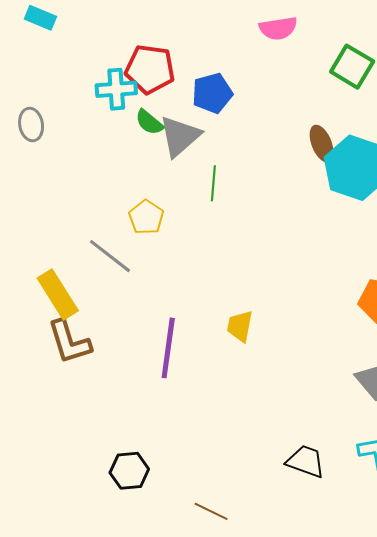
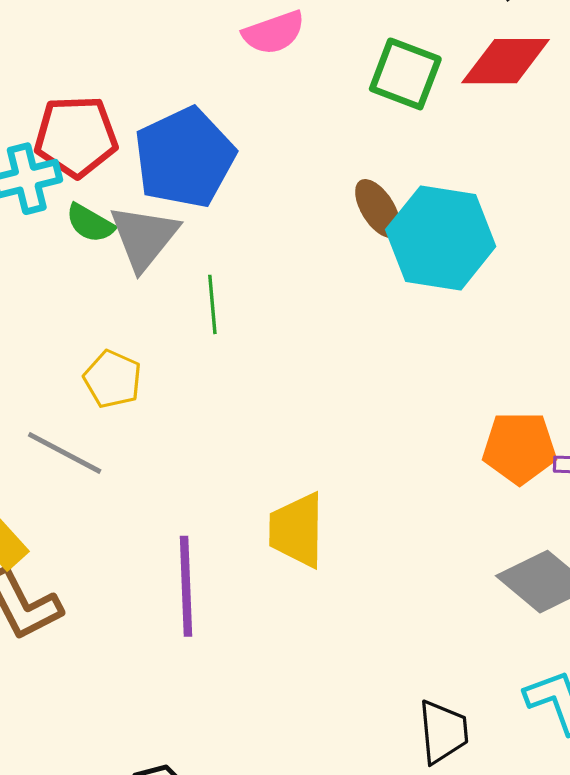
blue pentagon: (212, 93) -> (185, 158), size x1.5
yellow trapezoid: (240, 326) -> (297, 530), size x1.4
black trapezoid: (306, 461) -> (443, 732), turned 75

